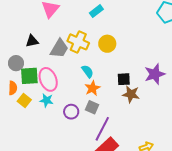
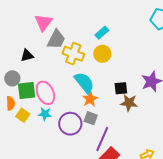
cyan rectangle: (96, 11) -> (102, 33), moved
gray trapezoid: (59, 49) -> (56, 39), moved
cyan semicircle: (88, 71) -> (84, 83), size x1.6
purple circle: (71, 112) -> (70, 124), size x1.5

